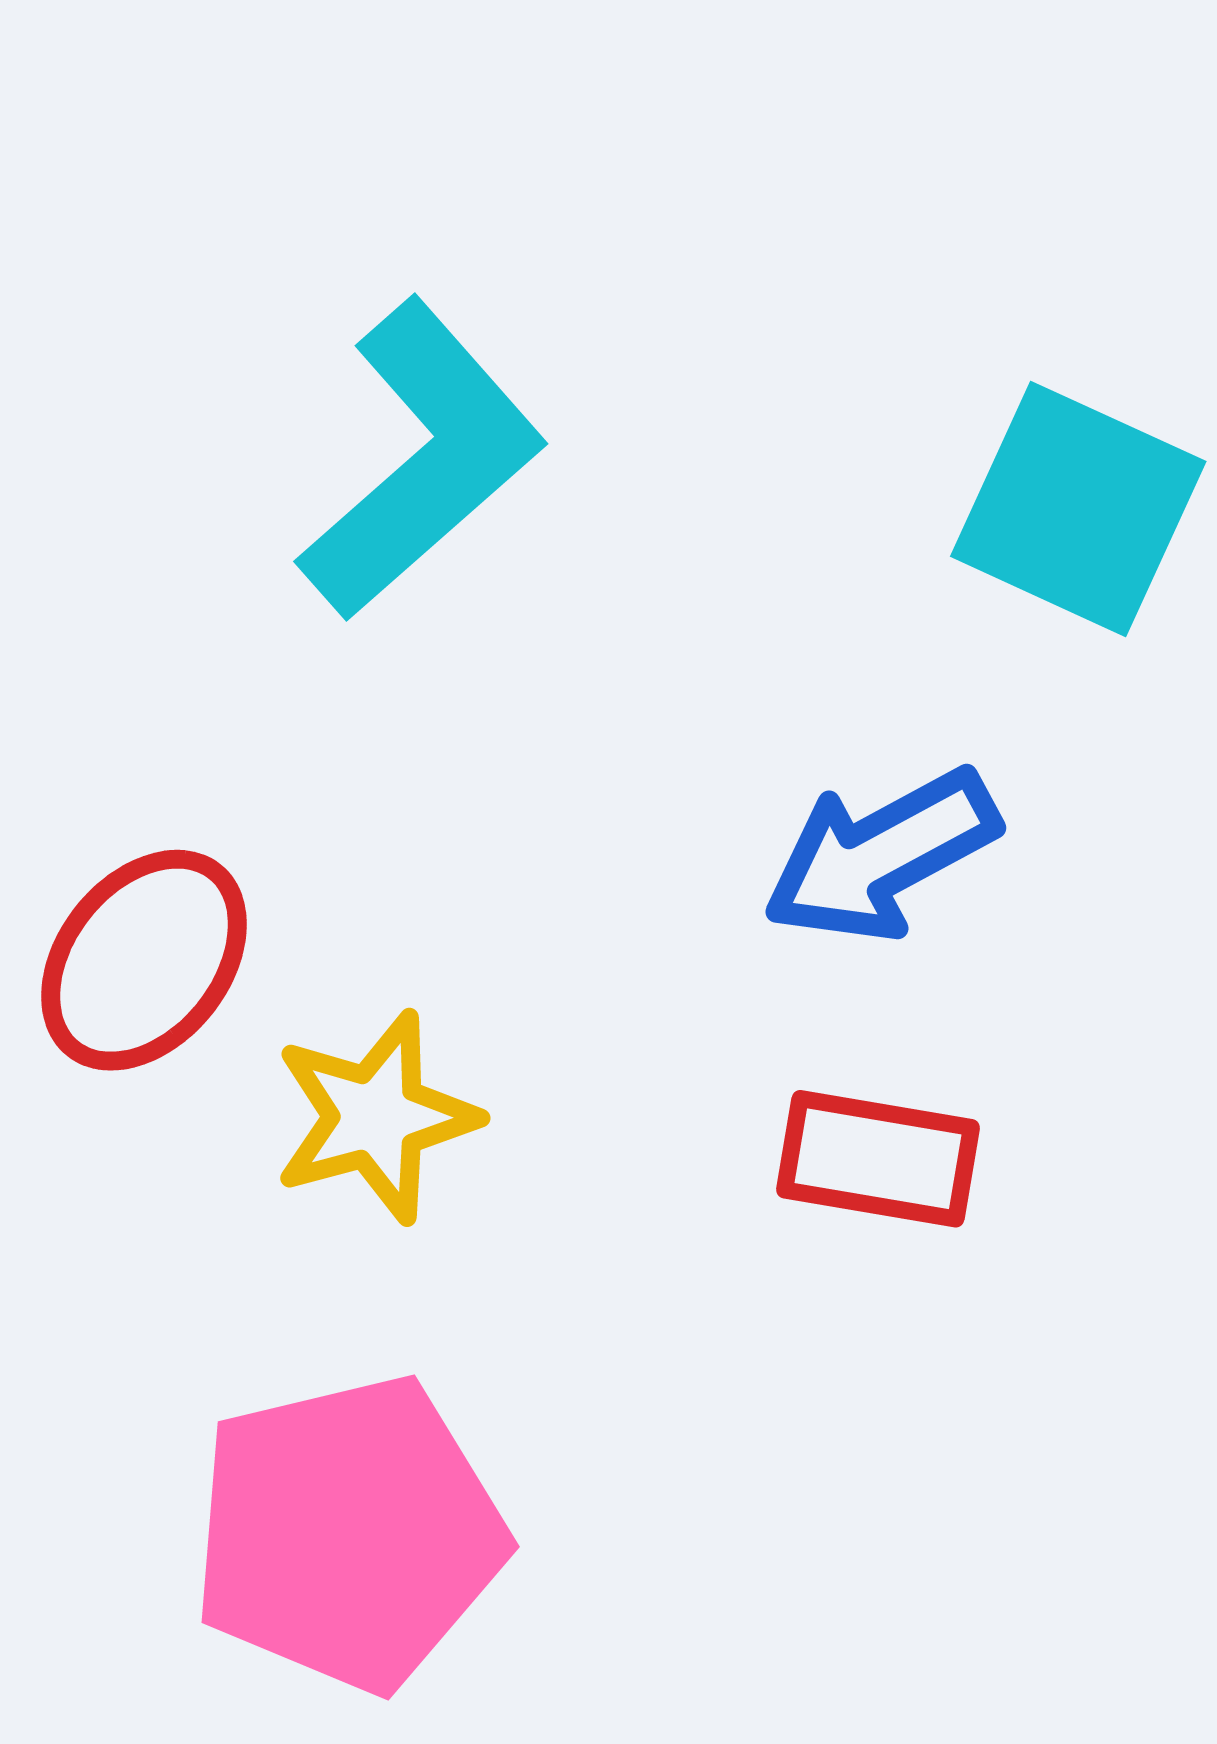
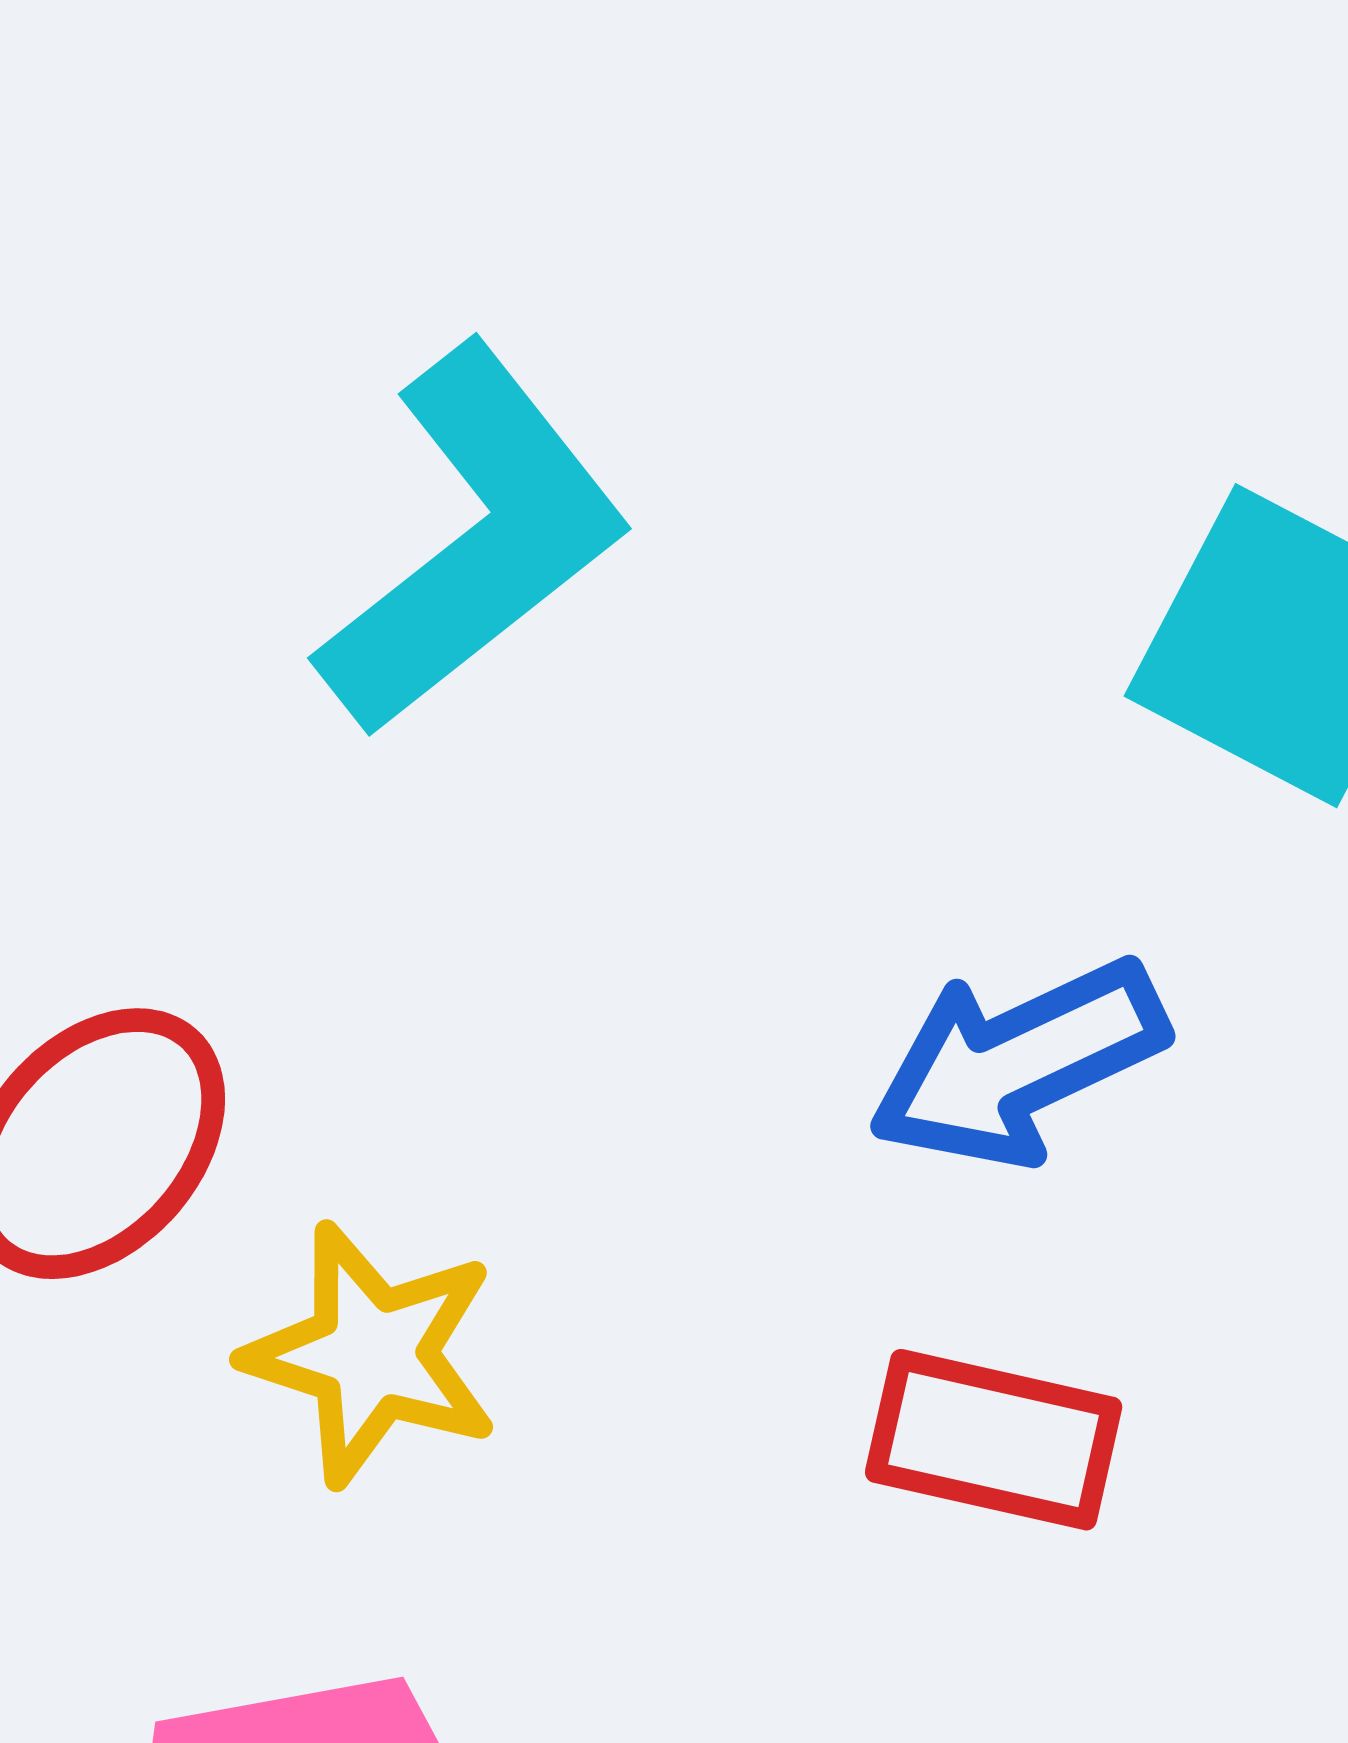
yellow star: (376, 1117) -> (372, 1354), turned 30

